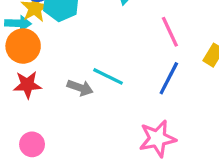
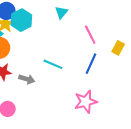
gray arrow: (80, 88) -> (27, 79), moved

